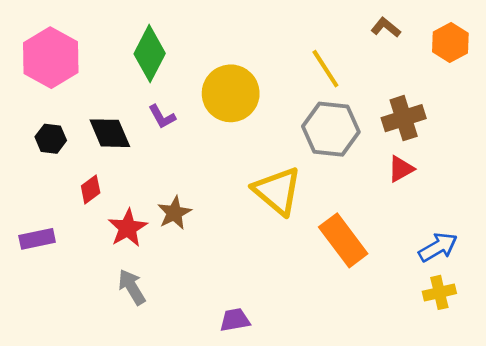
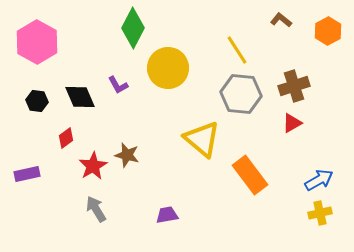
green diamond: (150, 54) -> (133, 28), moved
brown star: (174, 213) -> (127, 155), turned -30
purple trapezoid: (235, 320) -> (167, 215), moved

